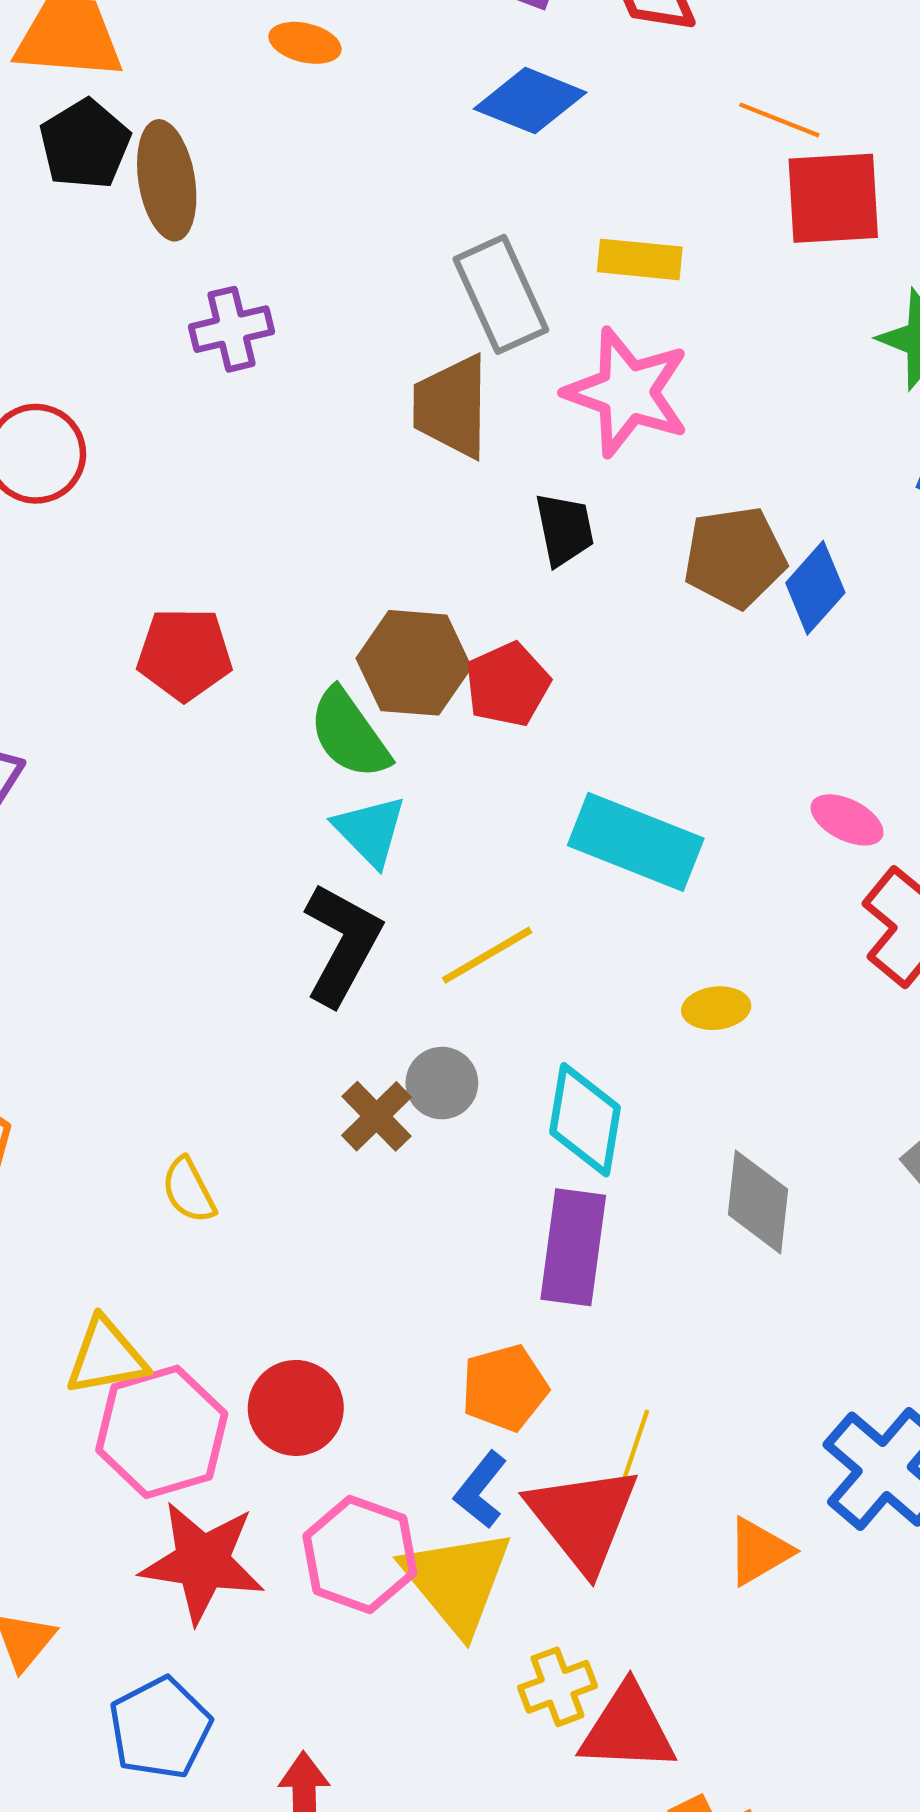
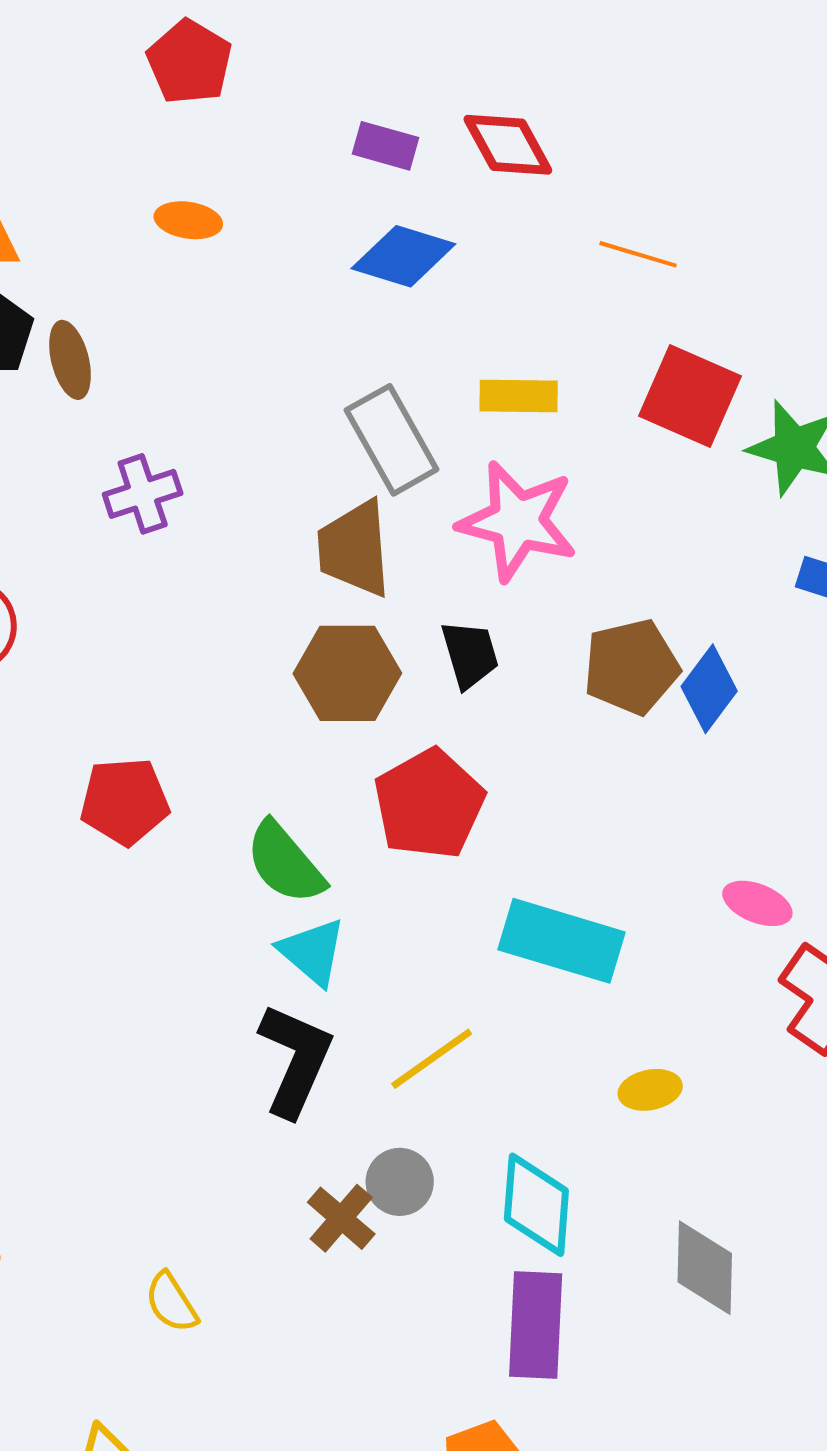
brown ellipse: (167, 180) -> (70, 360), size x0.7
red square: (833, 198) -> (690, 396), moved, turned 32
brown hexagon: (414, 663) -> (347, 673), moved
red pentagon: (508, 685) -> (429, 804), size x1.4

